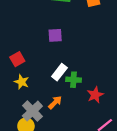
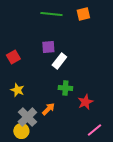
red square: (17, 59) -> (13, 57), moved
white rectangle: (59, 72) -> (59, 61), moved

